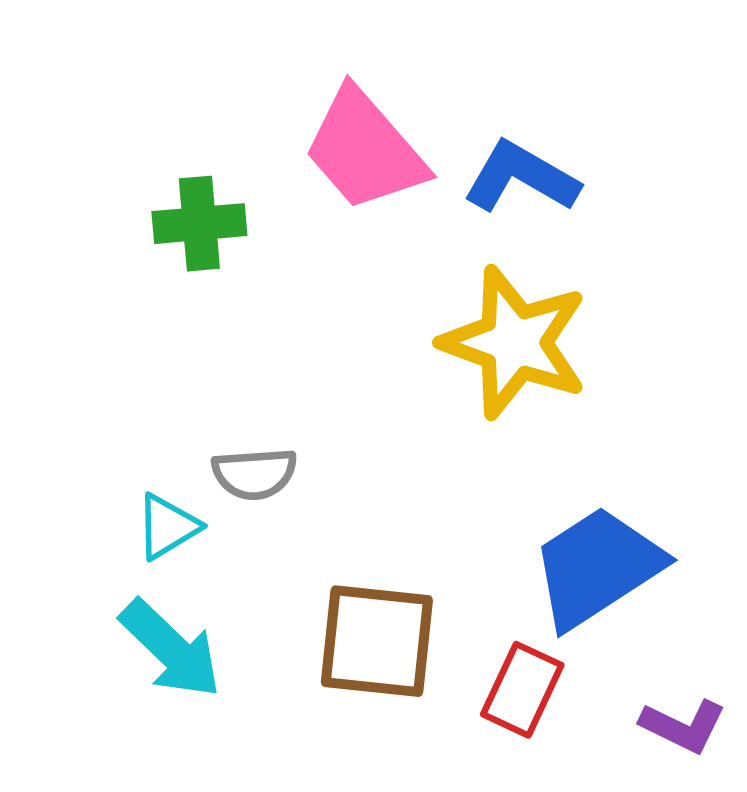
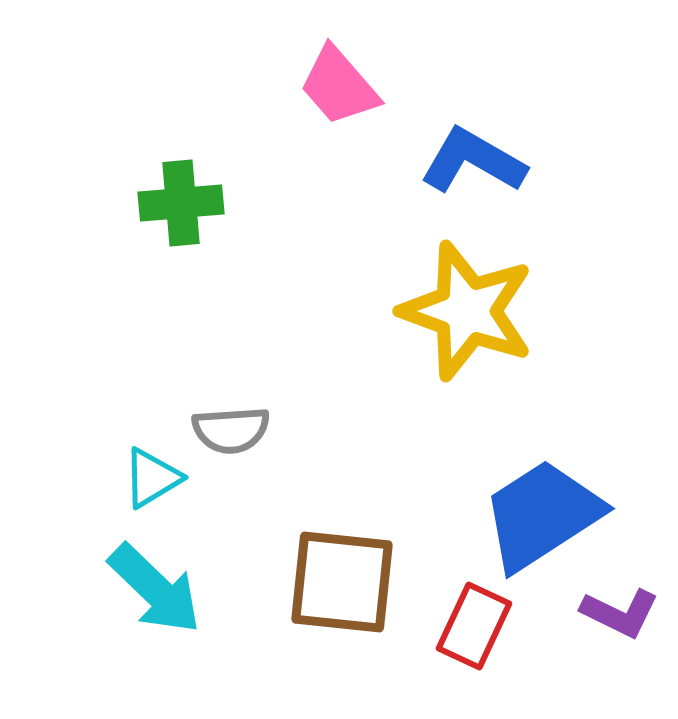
pink trapezoid: (365, 150) -> (339, 86), moved, size x0.7
purple L-shape: (683, 726) -> (620, 613), moved

